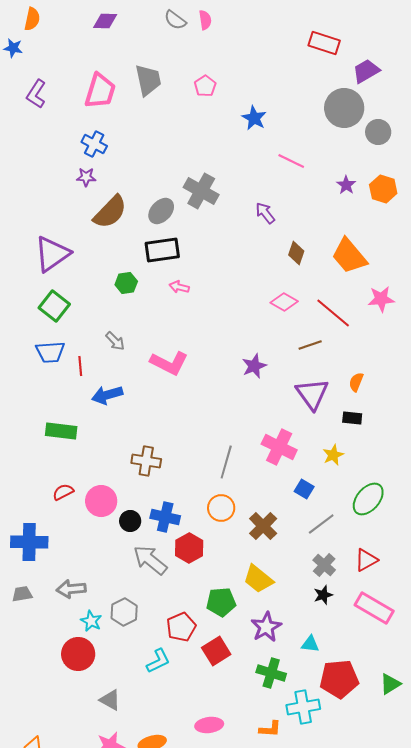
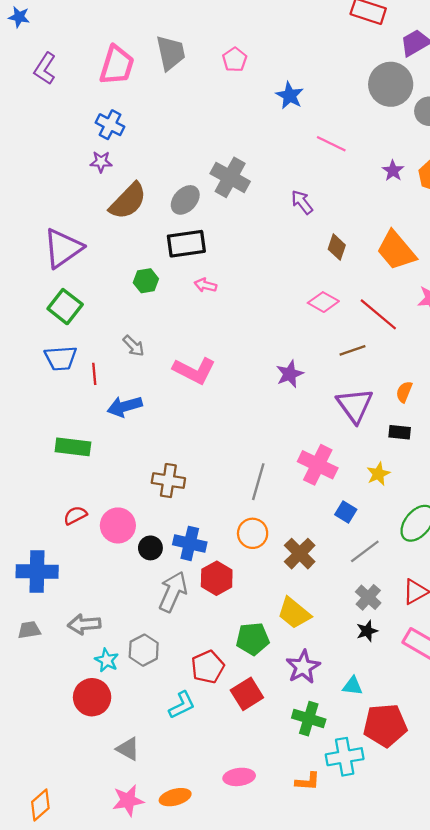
gray arrow: (150, 560) -> (173, 592), turned 75

